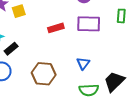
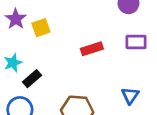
purple rectangle: (89, 24) -> (136, 42), size x0.7

